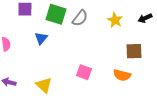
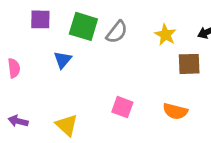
brown square: (134, 51) -> (189, 64), moved

